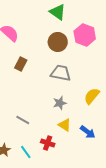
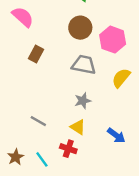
pink hexagon: (85, 35) -> (113, 40), moved
yellow semicircle: (92, 96) -> (121, 78), moved
yellow triangle: (65, 125) -> (78, 127), moved

